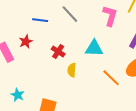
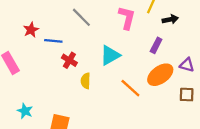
blue line: (40, 20) -> (53, 41), moved
red star: (26, 42) -> (31, 30), moved
cyan triangle: (94, 48) -> (110, 55), turned -30

